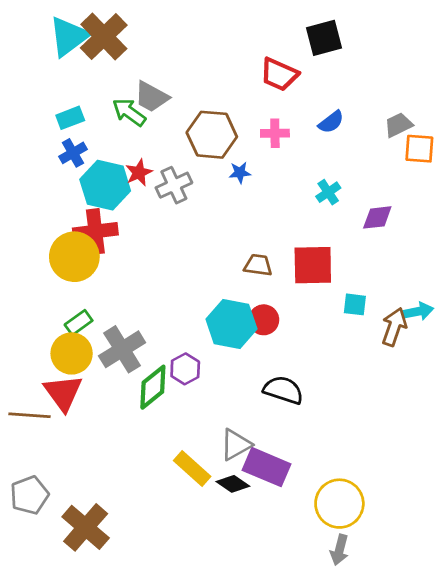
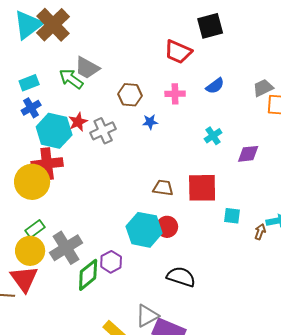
brown hexagon: (212, 135) -> (130, 95), size x0.7
brown arrow: (394, 327) -> (260, 232), size x0.6

